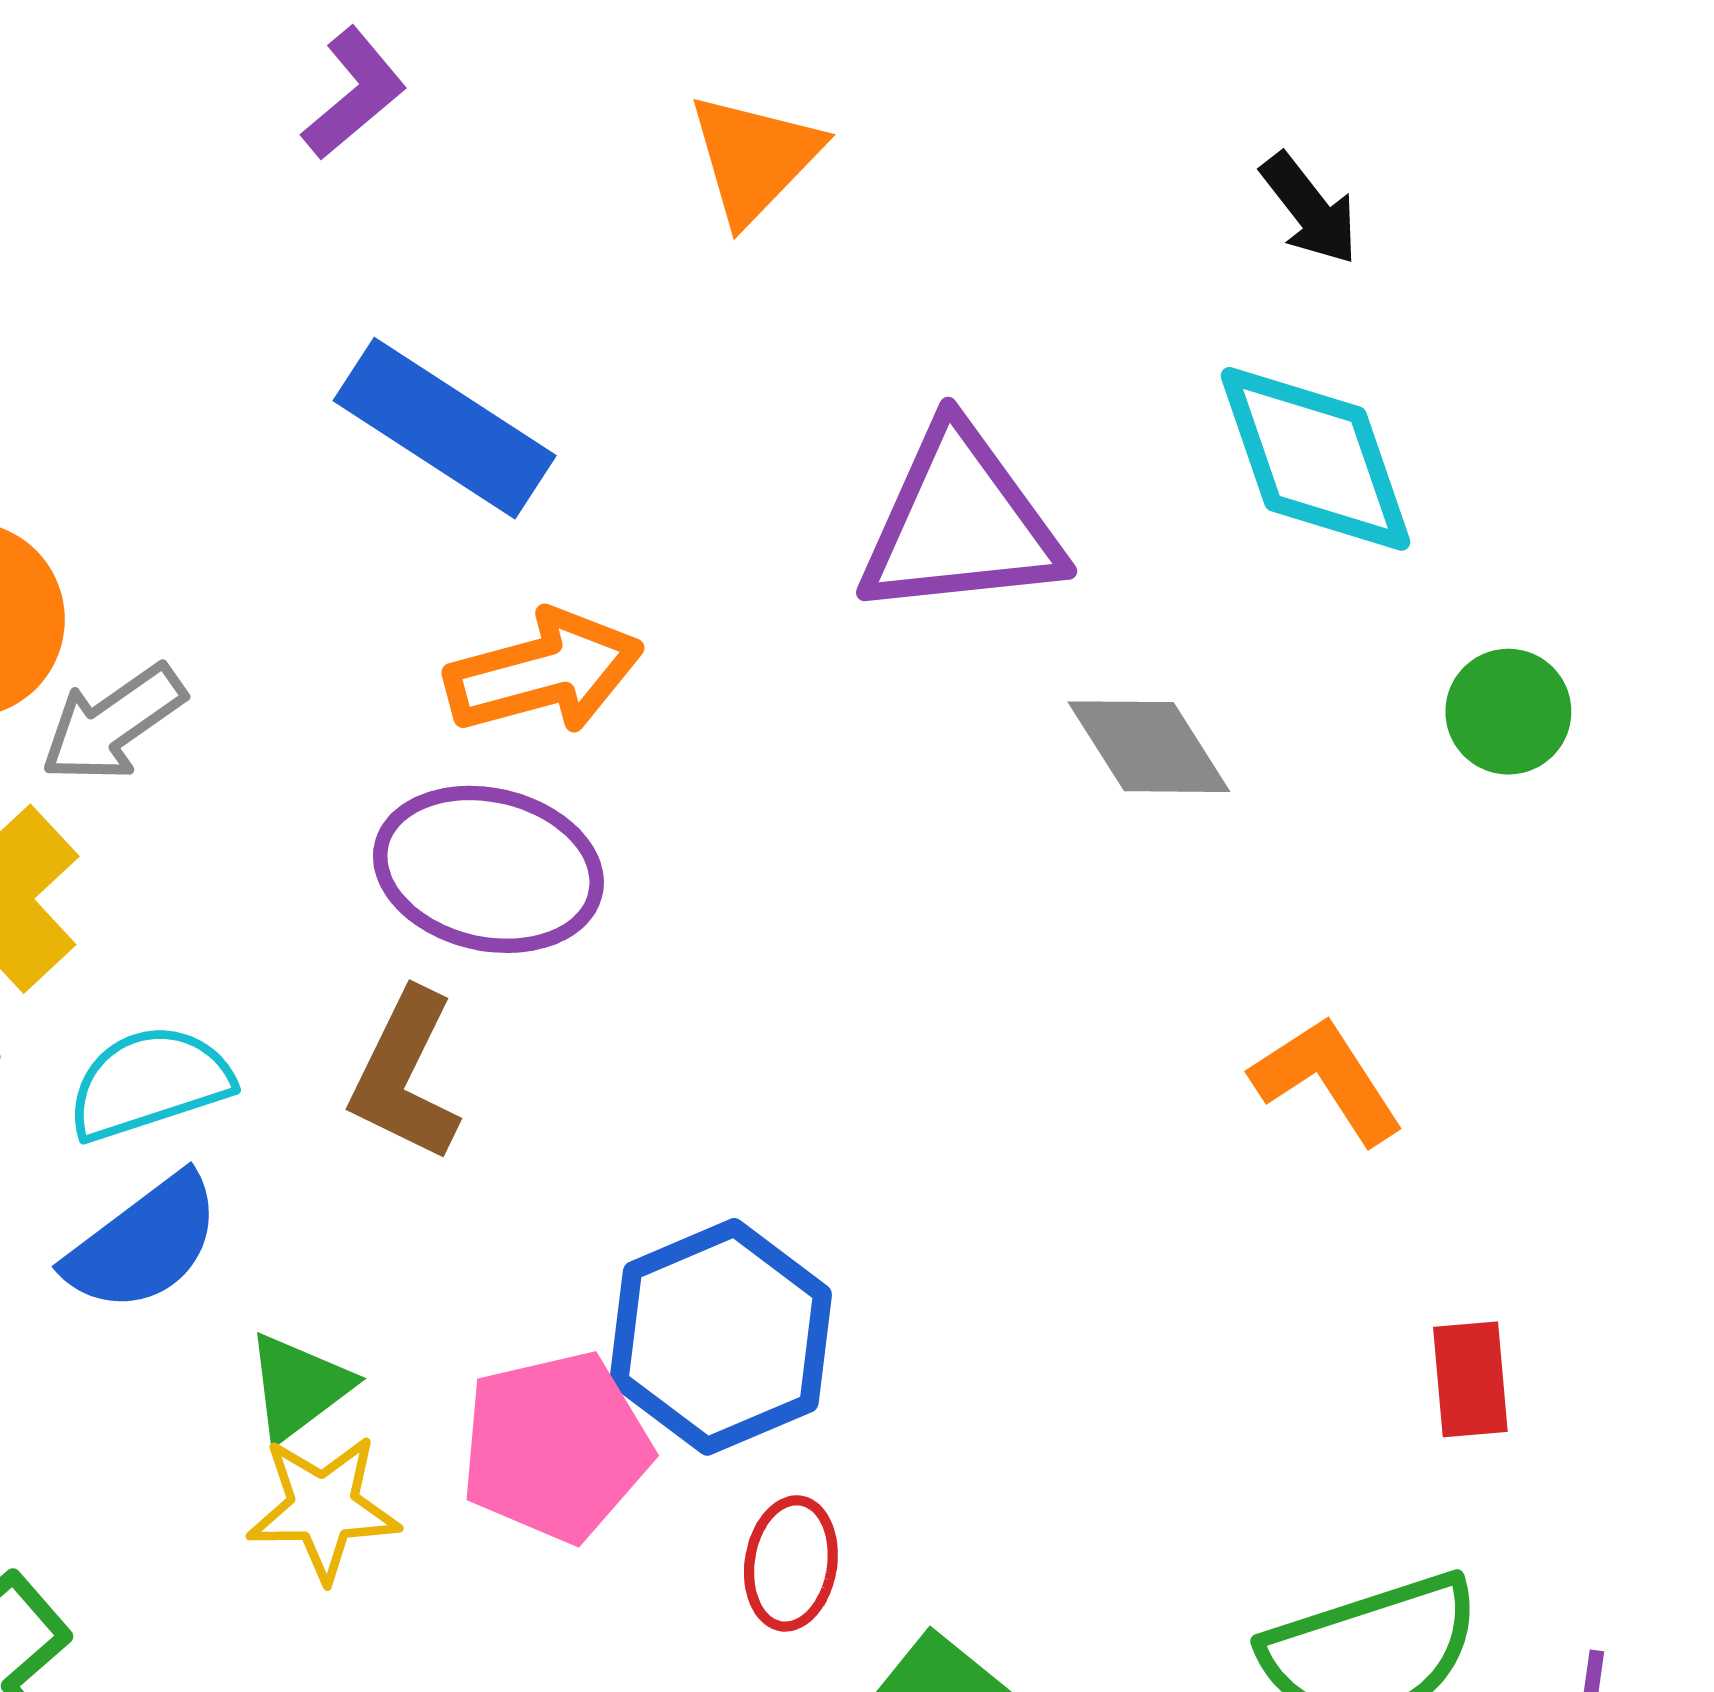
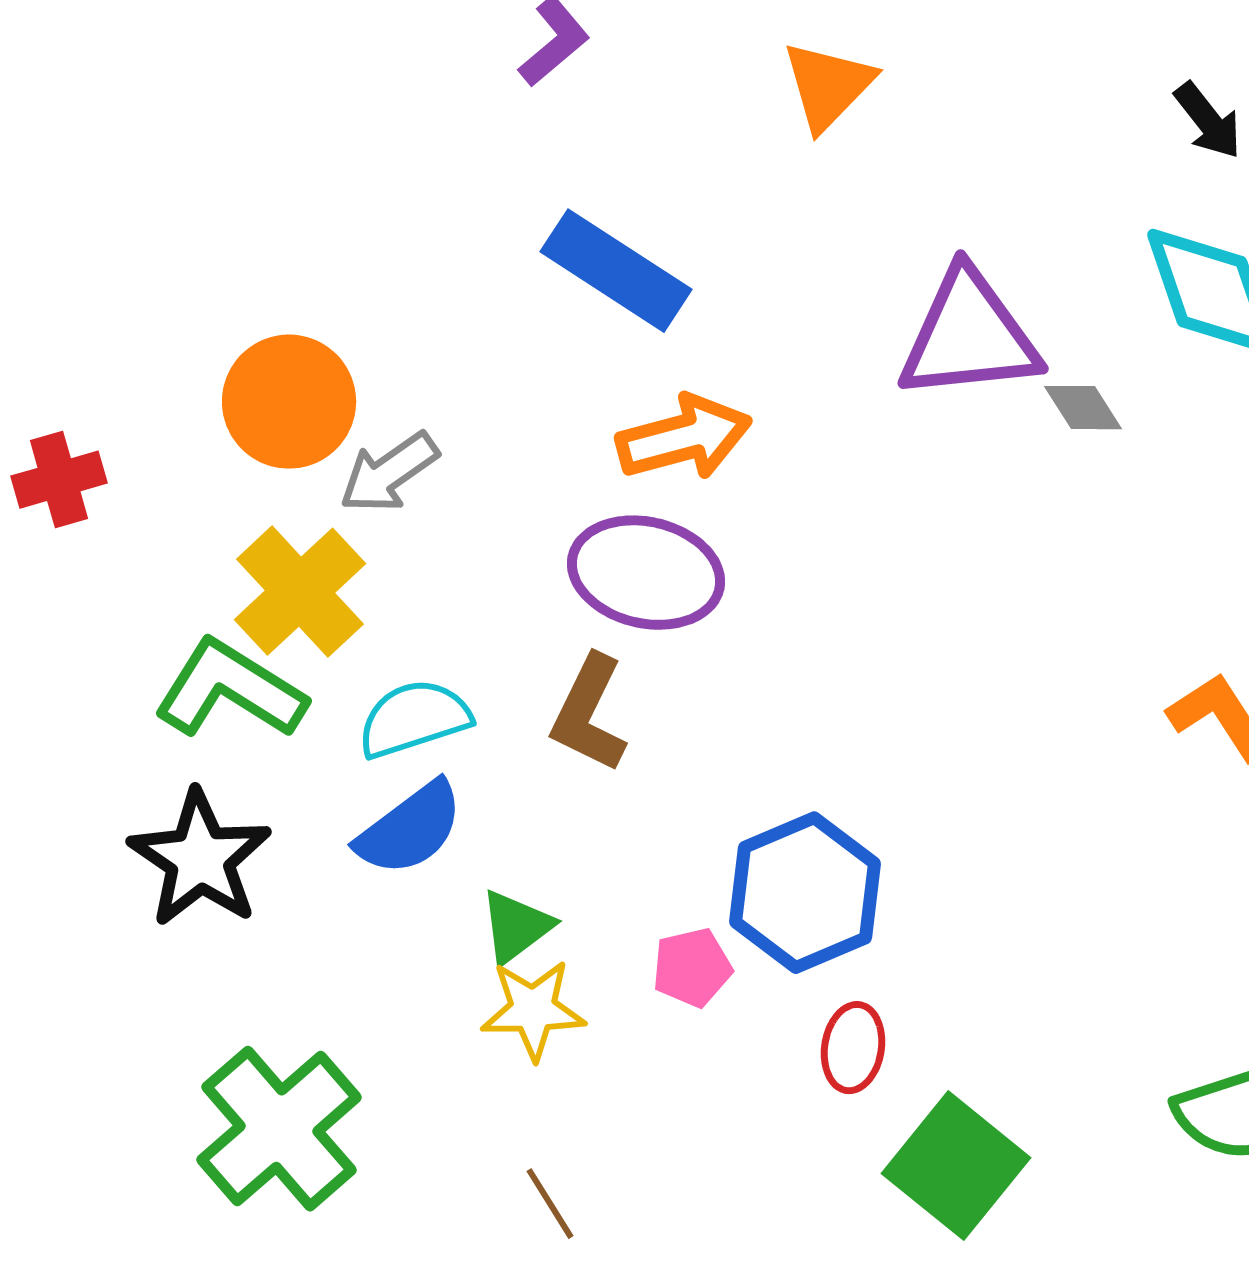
gray diamond: (1149, 747) -> (1083, 408), moved, size x0.7
pink pentagon: (556, 1447) -> (692, 968), size x0.6

